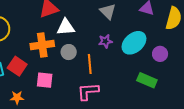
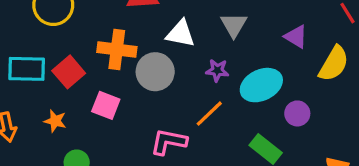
white triangle: (66, 27) -> (181, 34), moved
gray circle: (69, 52) -> (155, 72), size x1.5
orange line: (90, 64) -> (209, 114), moved, turned 36

